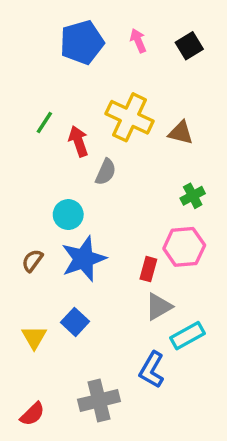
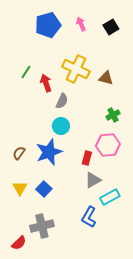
cyan circle: (68, 215) -> (61, 126), moved
yellow triangle: (34, 337) -> (20, 188), moved
gray cross: (99, 400) -> (42, 226), moved

